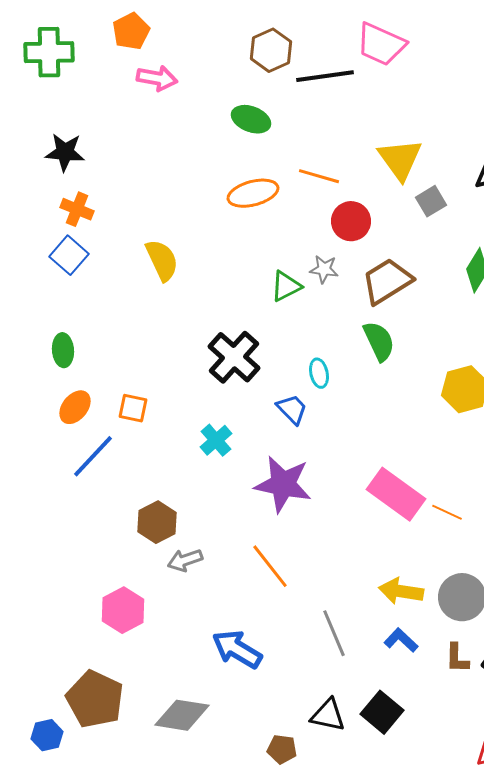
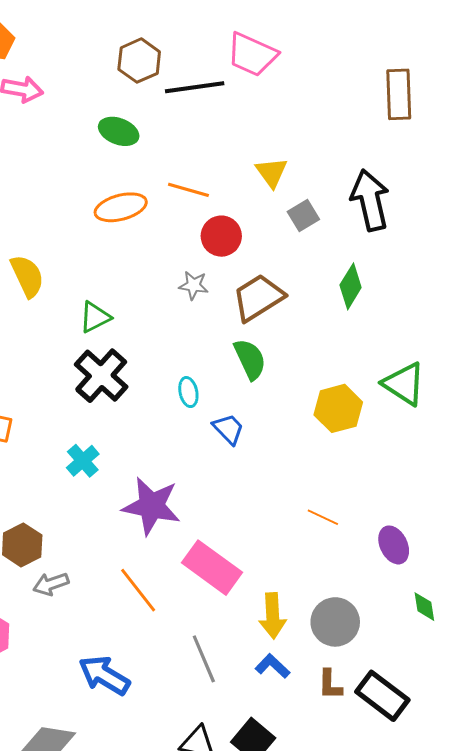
yellow triangle: (400, 159) -> (272, 172), size x0.7
green triangle: (286, 286) -> (95, 317), moved
blue trapezoid: (292, 409) -> (228, 429), moved
pink rectangle: (396, 494) -> (212, 568), moved
orange line: (447, 512) -> (323, 517), moved
yellow arrow: (401, 591) -> (273, 616), turned -102

